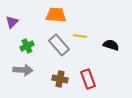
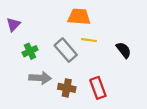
orange trapezoid: (56, 15) -> (79, 17), moved
black semicircle: (111, 45) -> (124, 50), turned 35
gray arrow: (23, 70) -> (40, 78), moved

